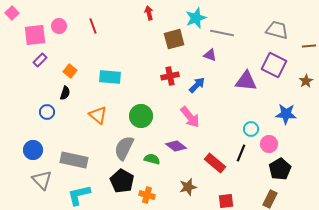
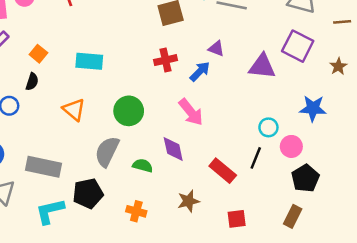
purple triangle: (210, 55) -> (216, 49), moved
purple diamond: (176, 146) -> (173, 149), turned 40
black pentagon: (122, 181) -> (88, 193), moved, turned 30

